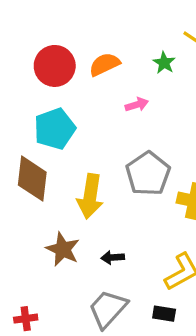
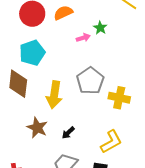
green star: (164, 63) -> (100, 28), moved
black arrow: (113, 257) -> (68, 133), turned -40

